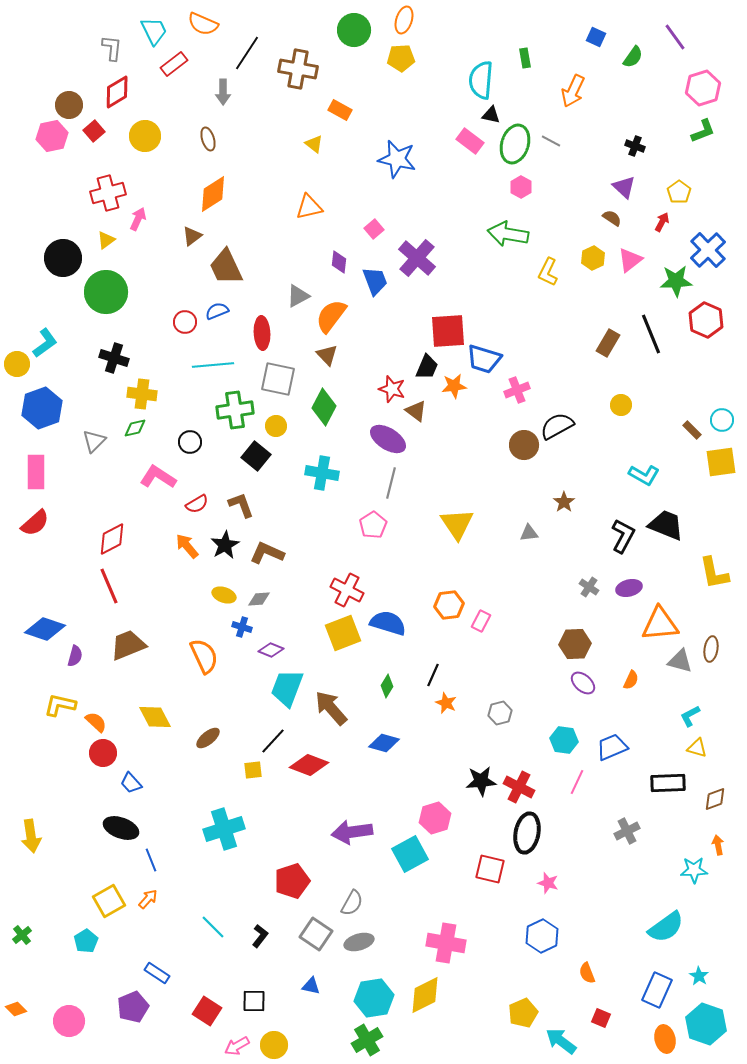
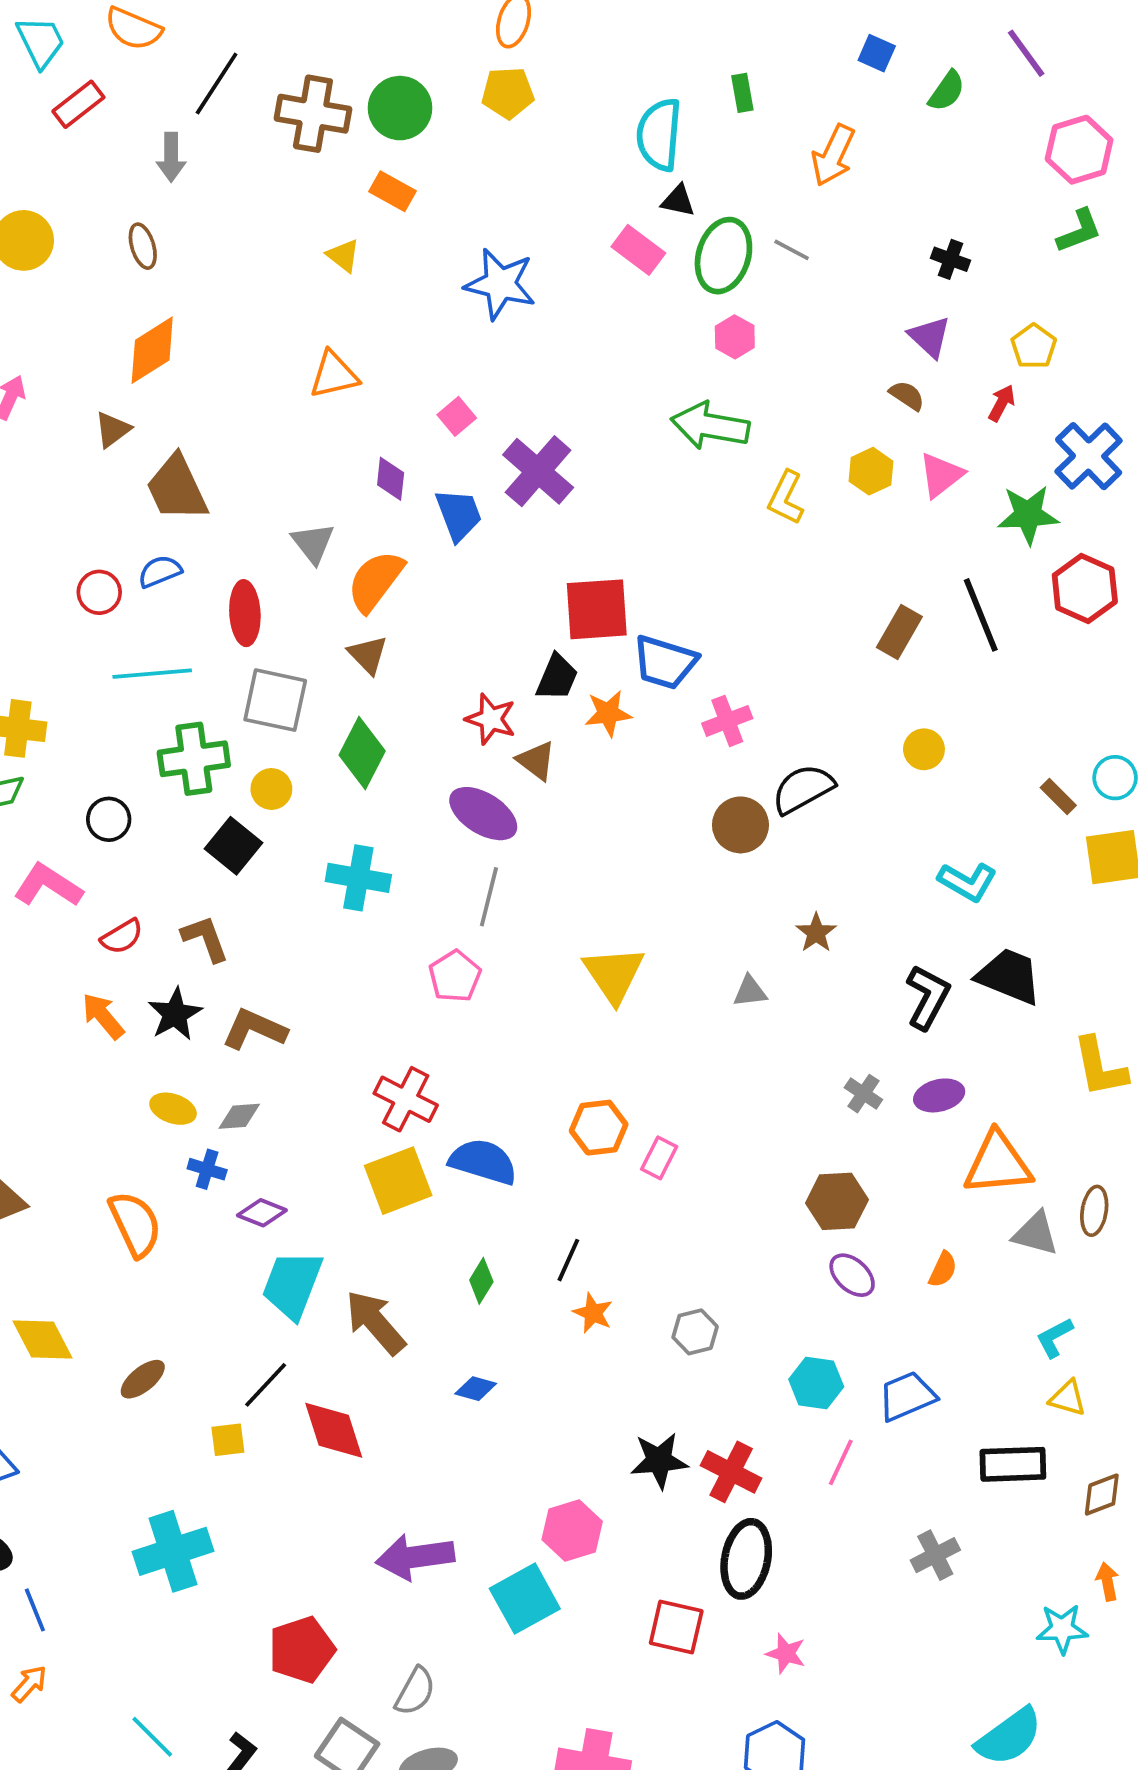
green circle: (354, 30) -> (400, 108), moved
gray triangle: (298, 296) -> (313, 543), turned -40
blue diamond: (384, 743) -> (476, 1389), size x0.7
red diamond: (309, 765) -> (334, 1430), turned 51

